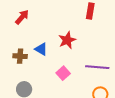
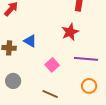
red star: (67, 40) -> (70, 32), moved

